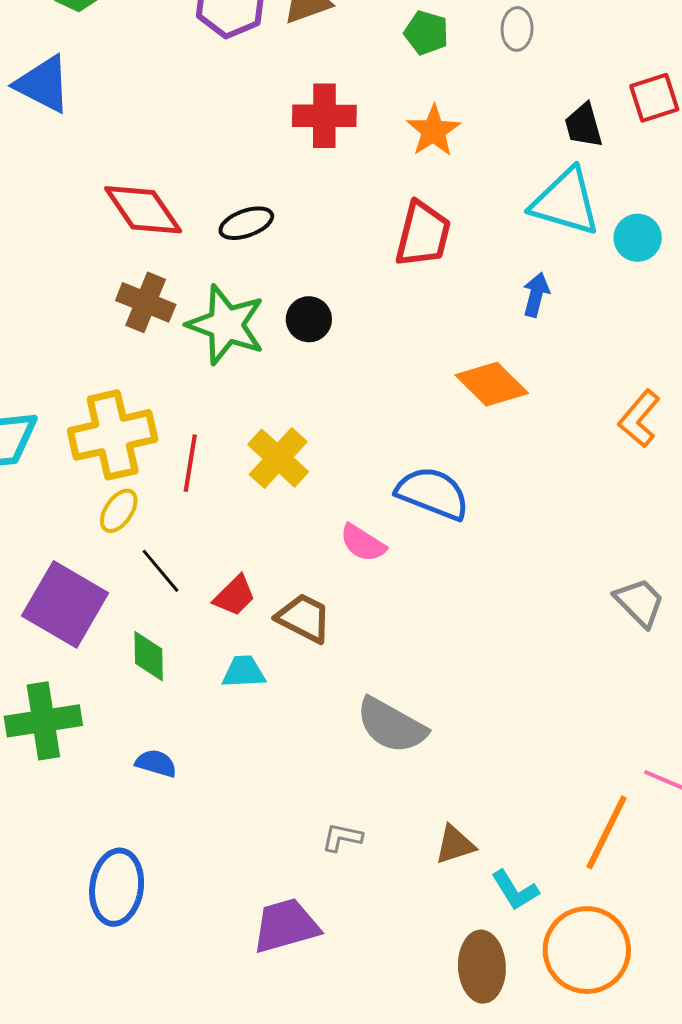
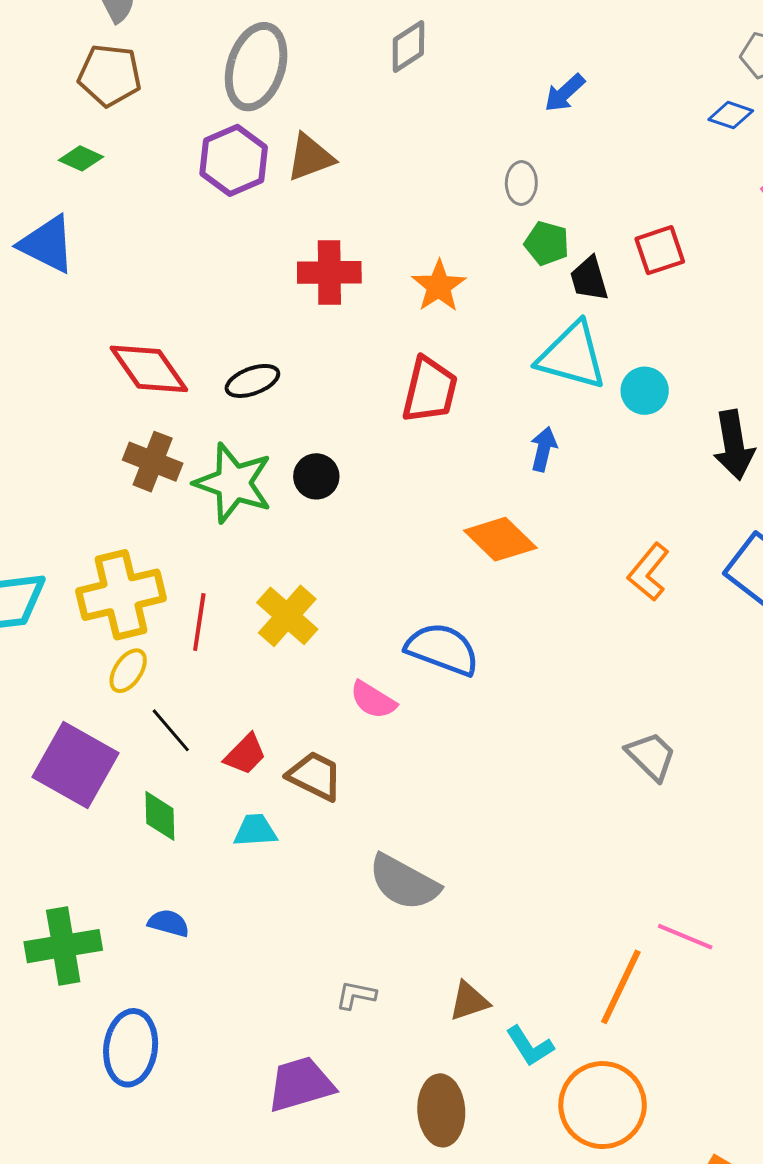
green pentagon: (426, 33) -> (547, 243), moved
green cross: (43, 721) -> (63, 946), moved
brown ellipse: (482, 967) -> (441, 1110), moved

